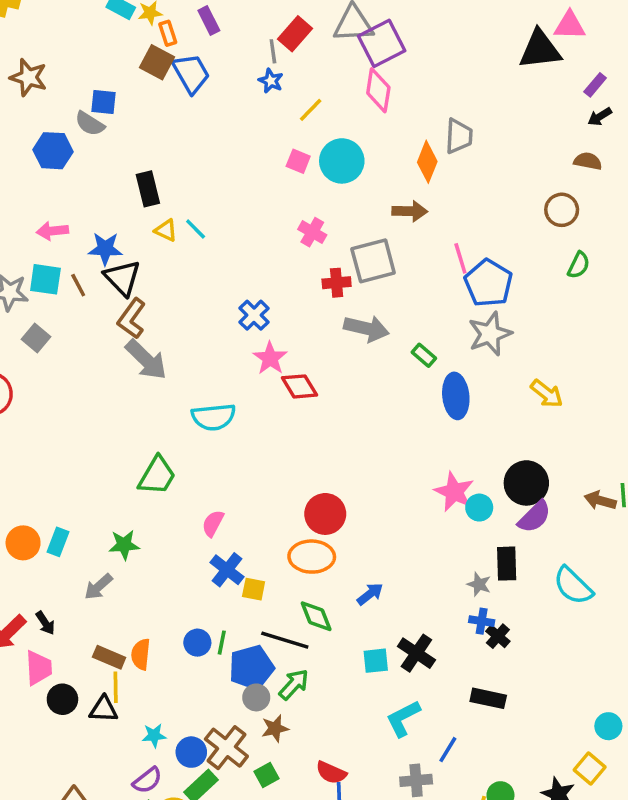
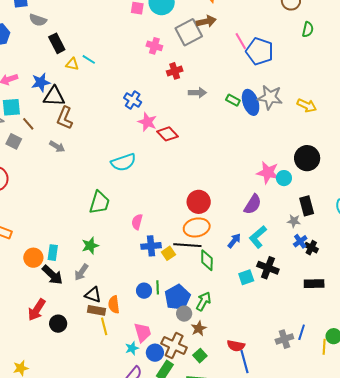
gray semicircle: (90, 124) -> (38, 20), moved
gray square: (373, 261) -> (189, 32), moved
black triangle: (122, 278) -> (54, 96), turned -30
brown line: (78, 285) -> (28, 124), moved
gray arrow: (366, 328) -> (197, 93), size x0.7
gray star: (490, 334) -> (270, 97), moved, turned -30
gray arrow: (146, 360) -> (57, 147), moved, size x0.6
blue ellipse: (456, 396) -> (251, 102), moved
purple semicircle: (534, 517) -> (253, 204), moved
blue cross: (227, 570) -> (151, 246), turned -30
yellow square: (254, 589) -> (168, 253), turned -32
green diamond: (316, 616) -> (207, 260), turned 35
blue cross: (482, 621) -> (300, 241), turned -32
black arrow: (45, 623) -> (52, 275), moved, size x1.6
black line: (285, 640) -> (187, 245), moved
pink trapezoid: (39, 668) -> (143, 332), moved
black circle: (62, 699) -> (58, 324), moved
black triangle: (104, 709) -> (93, 295), moved, turned 30
cyan L-shape: (403, 718) -> (258, 237), moved
blue line: (448, 750) -> (302, 332), moved

